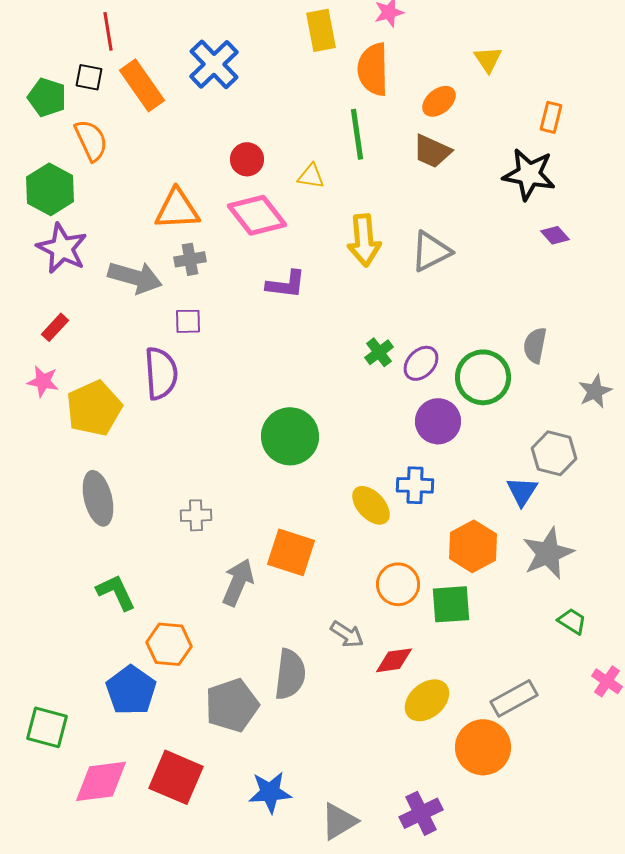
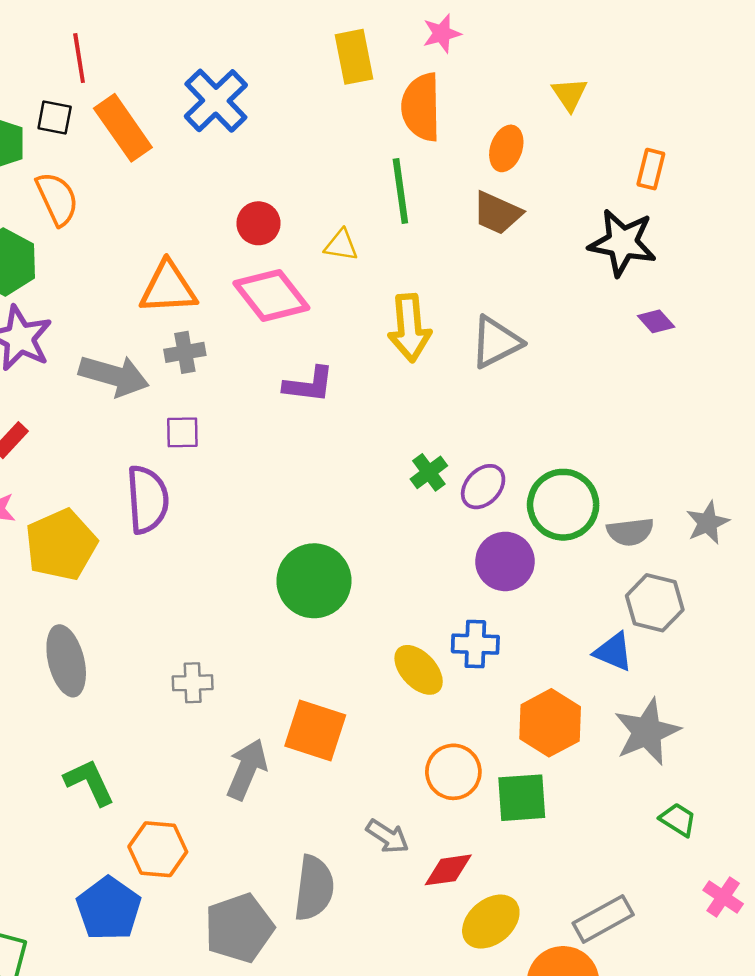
orange ellipse: (439, 101) -> (506, 148), turned -32
gray semicircle: (535, 345) -> (630, 532), moved, turned -108
blue triangle: (522, 491) -> (613, 652), turned -40

